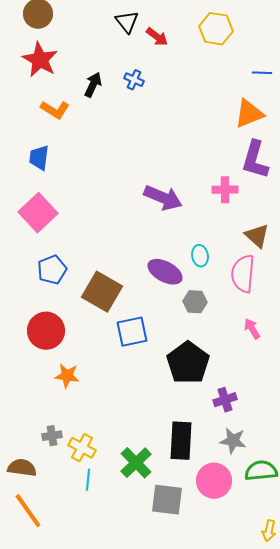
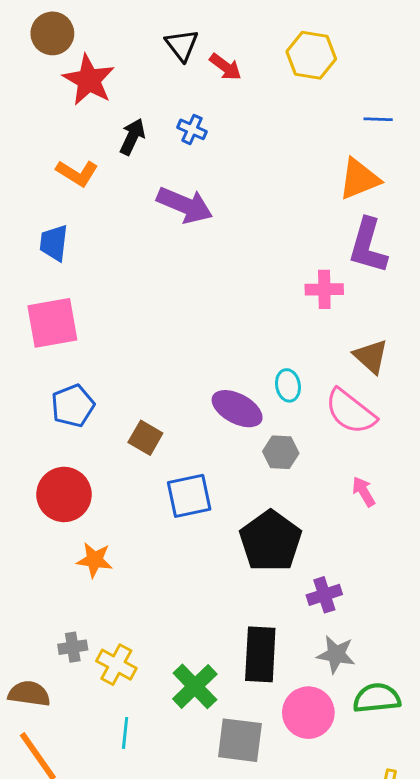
red star: (40, 60) -> (89, 80), moved
purple arrow: (163, 198) -> (185, 205), moved
pink square: (38, 213) -> (52, 323), turned 33
pink semicircle: (243, 274) -> (351, 412), turned -57
brown square: (102, 292) -> (145, 438), size x0.6
cyan line: (88, 480) -> (125, 733), moved

